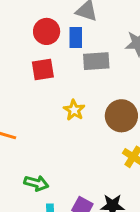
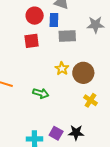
yellow star: (74, 110) -> (62, 69), moved
green arrow: (36, 183) -> (41, 93), moved

